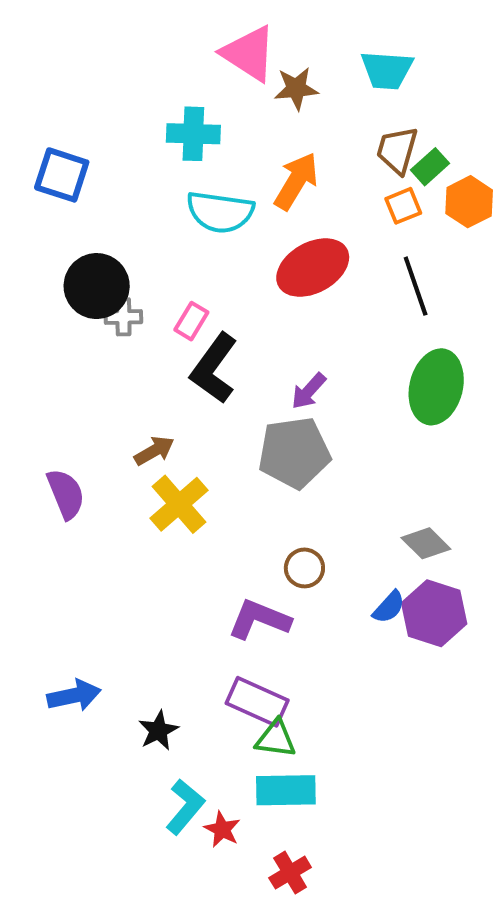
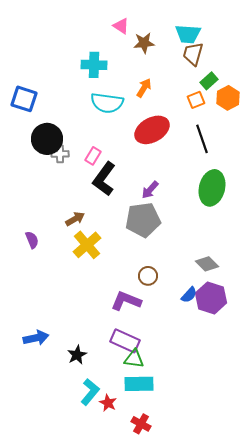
pink triangle: (249, 54) -> (121, 26), size x0.6
brown trapezoid: (397, 150) -> (193, 54), moved
blue square: (62, 175) -> (24, 99), moved
orange arrow: (296, 181) -> (144, 88), size x0.7
purple semicircle: (66, 494) -> (32, 240), size x0.7
red cross: (290, 873) -> (141, 424), turned -30

